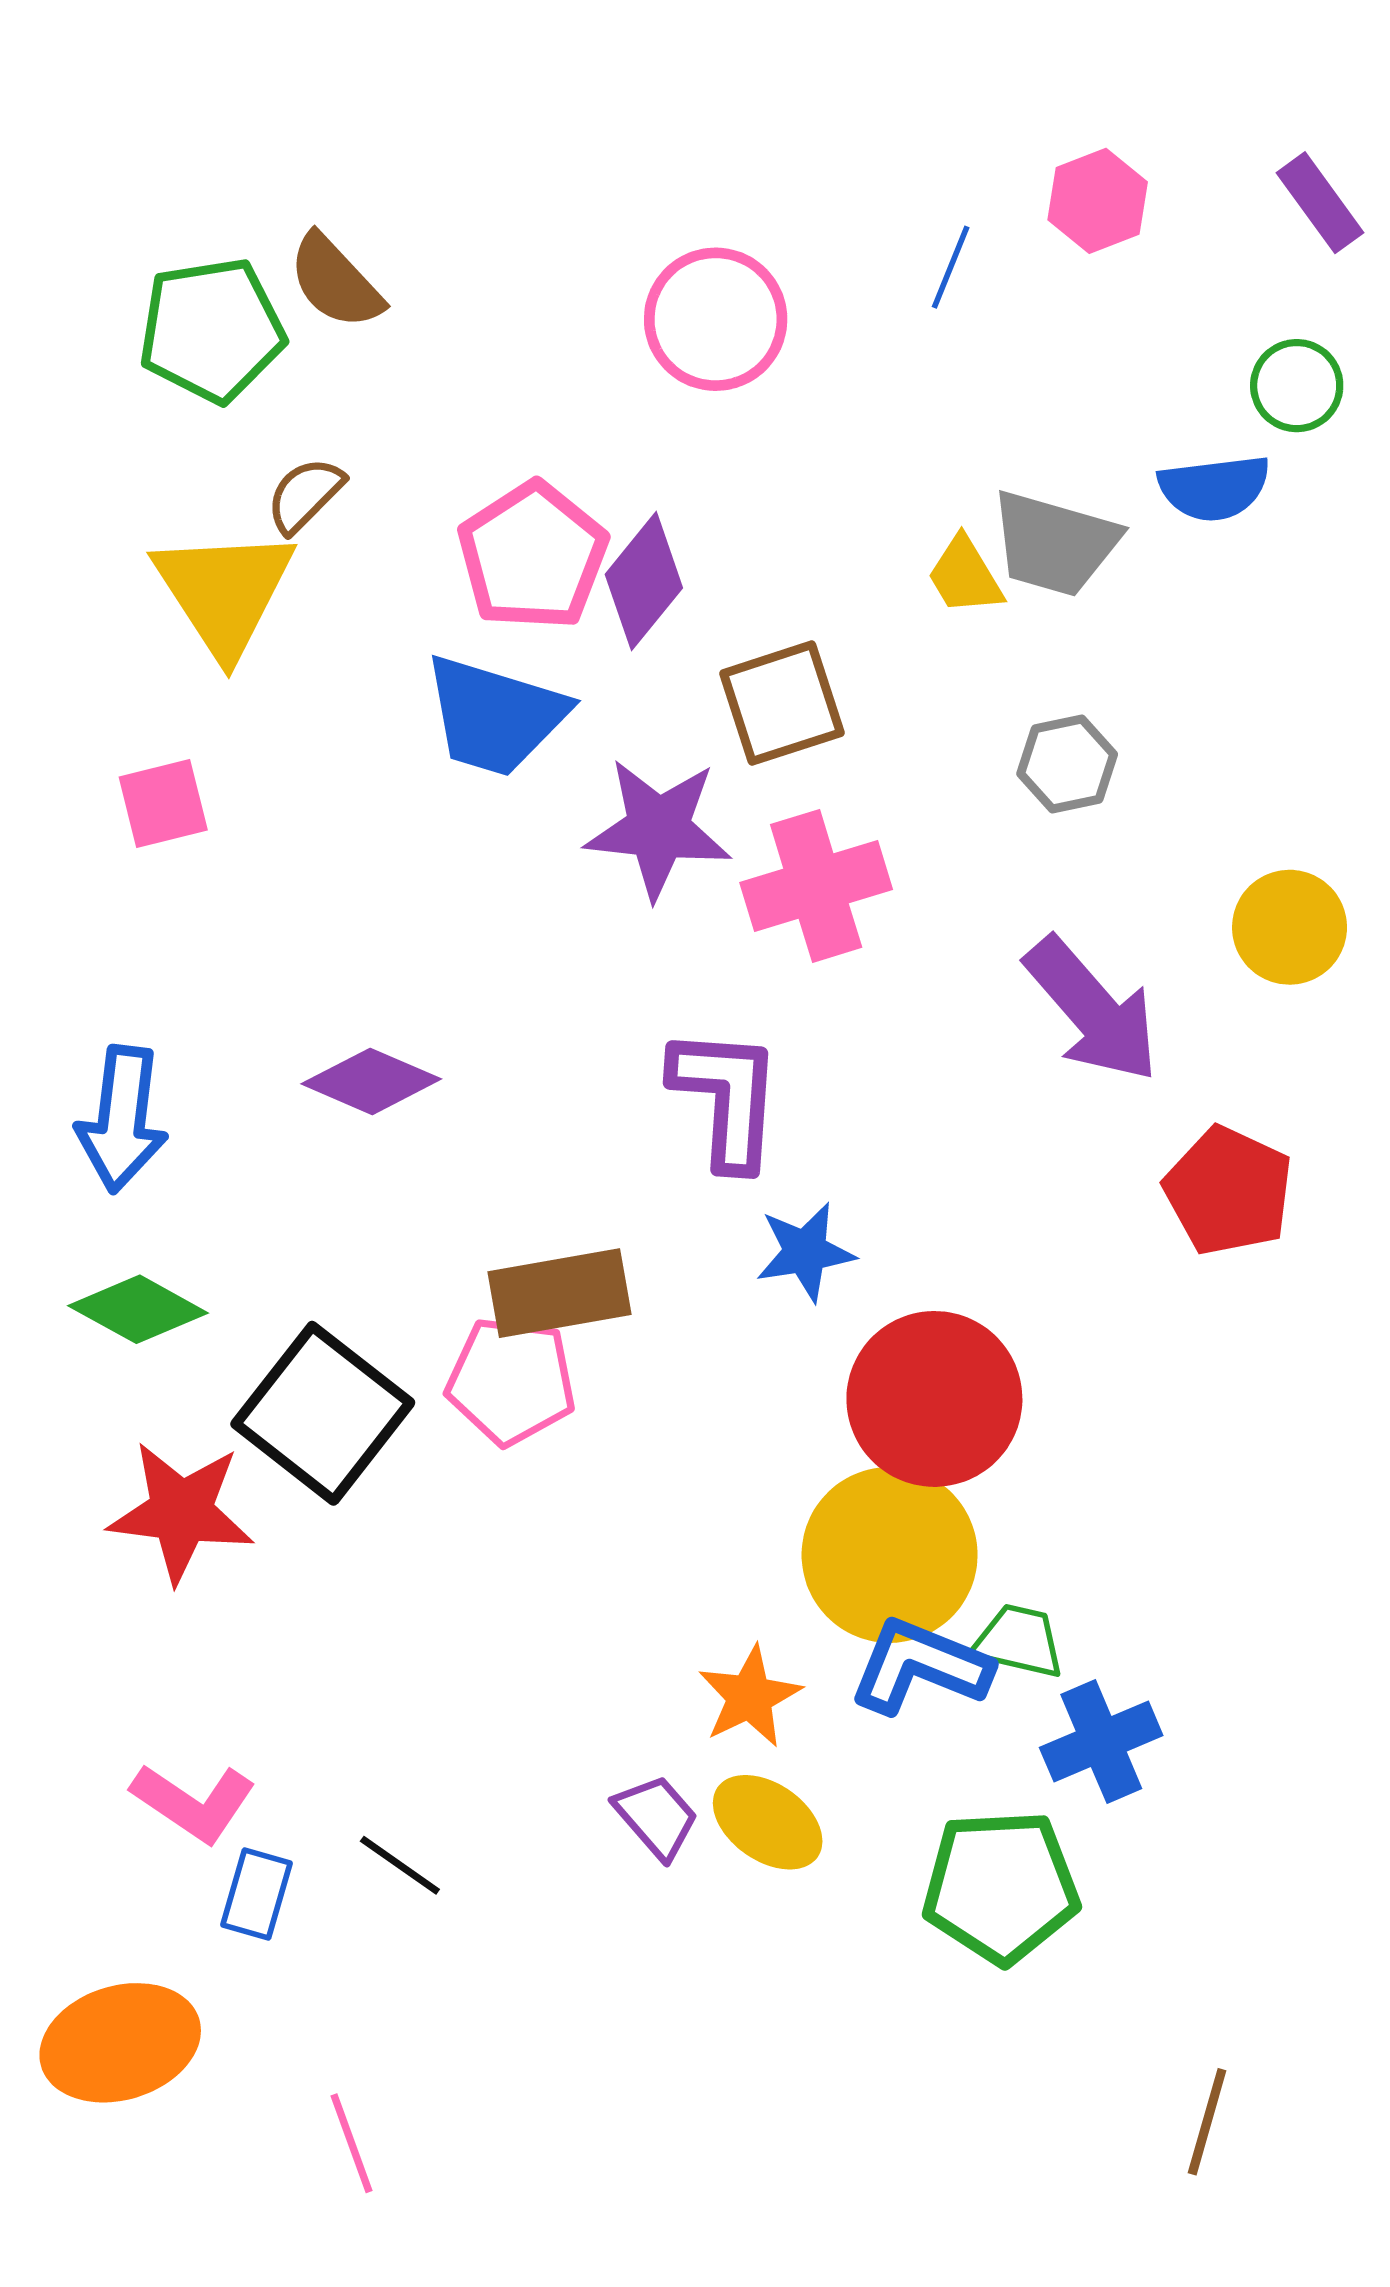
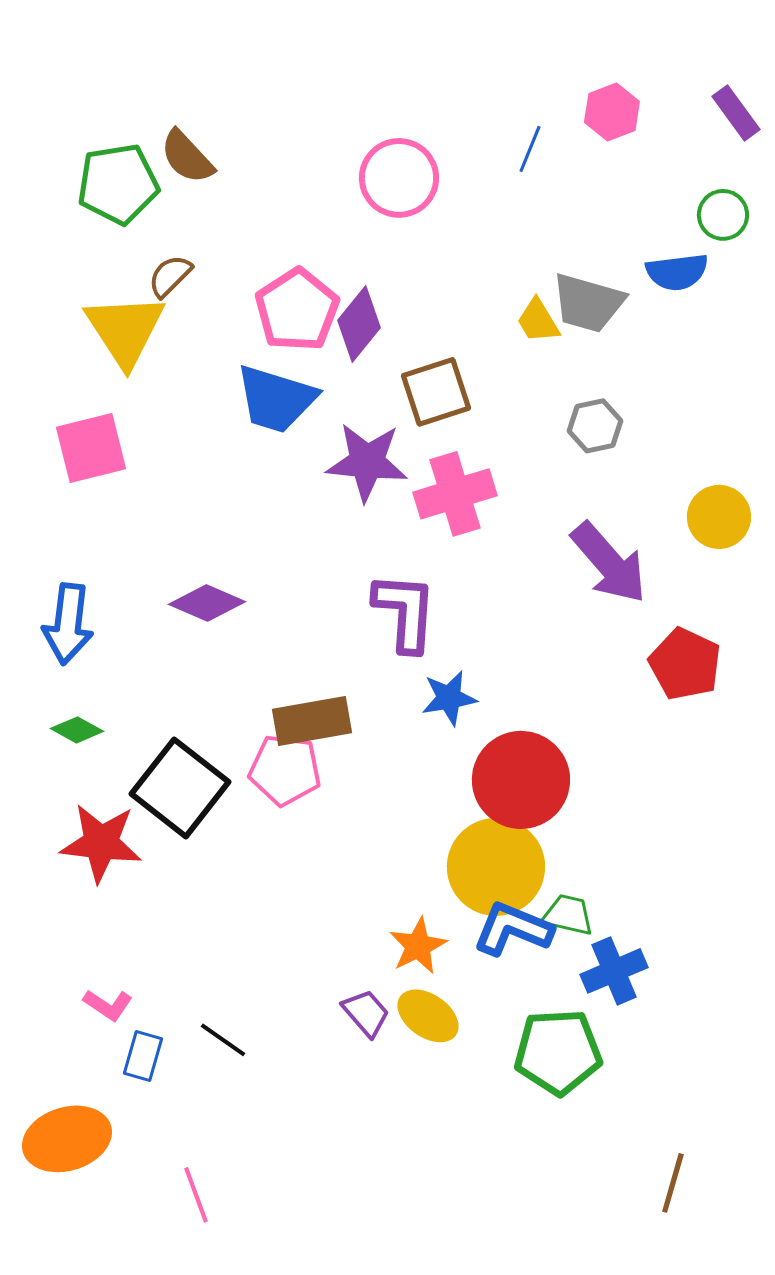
pink square: (163, 803) -> (91, 448), size x1.4
green diamond: (138, 1309) -> (77, 730), size x0.7
pink L-shape: (194, 1802) -> (108, 1005), size x0.7

